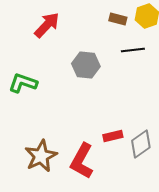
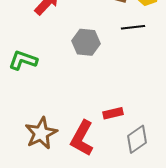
gray diamond: (141, 144) -> (137, 139), moved

